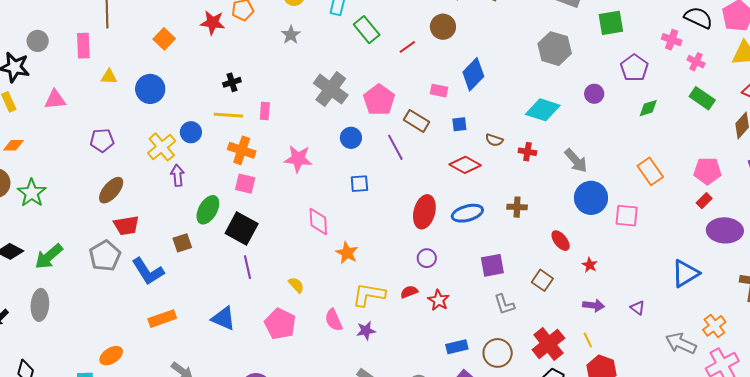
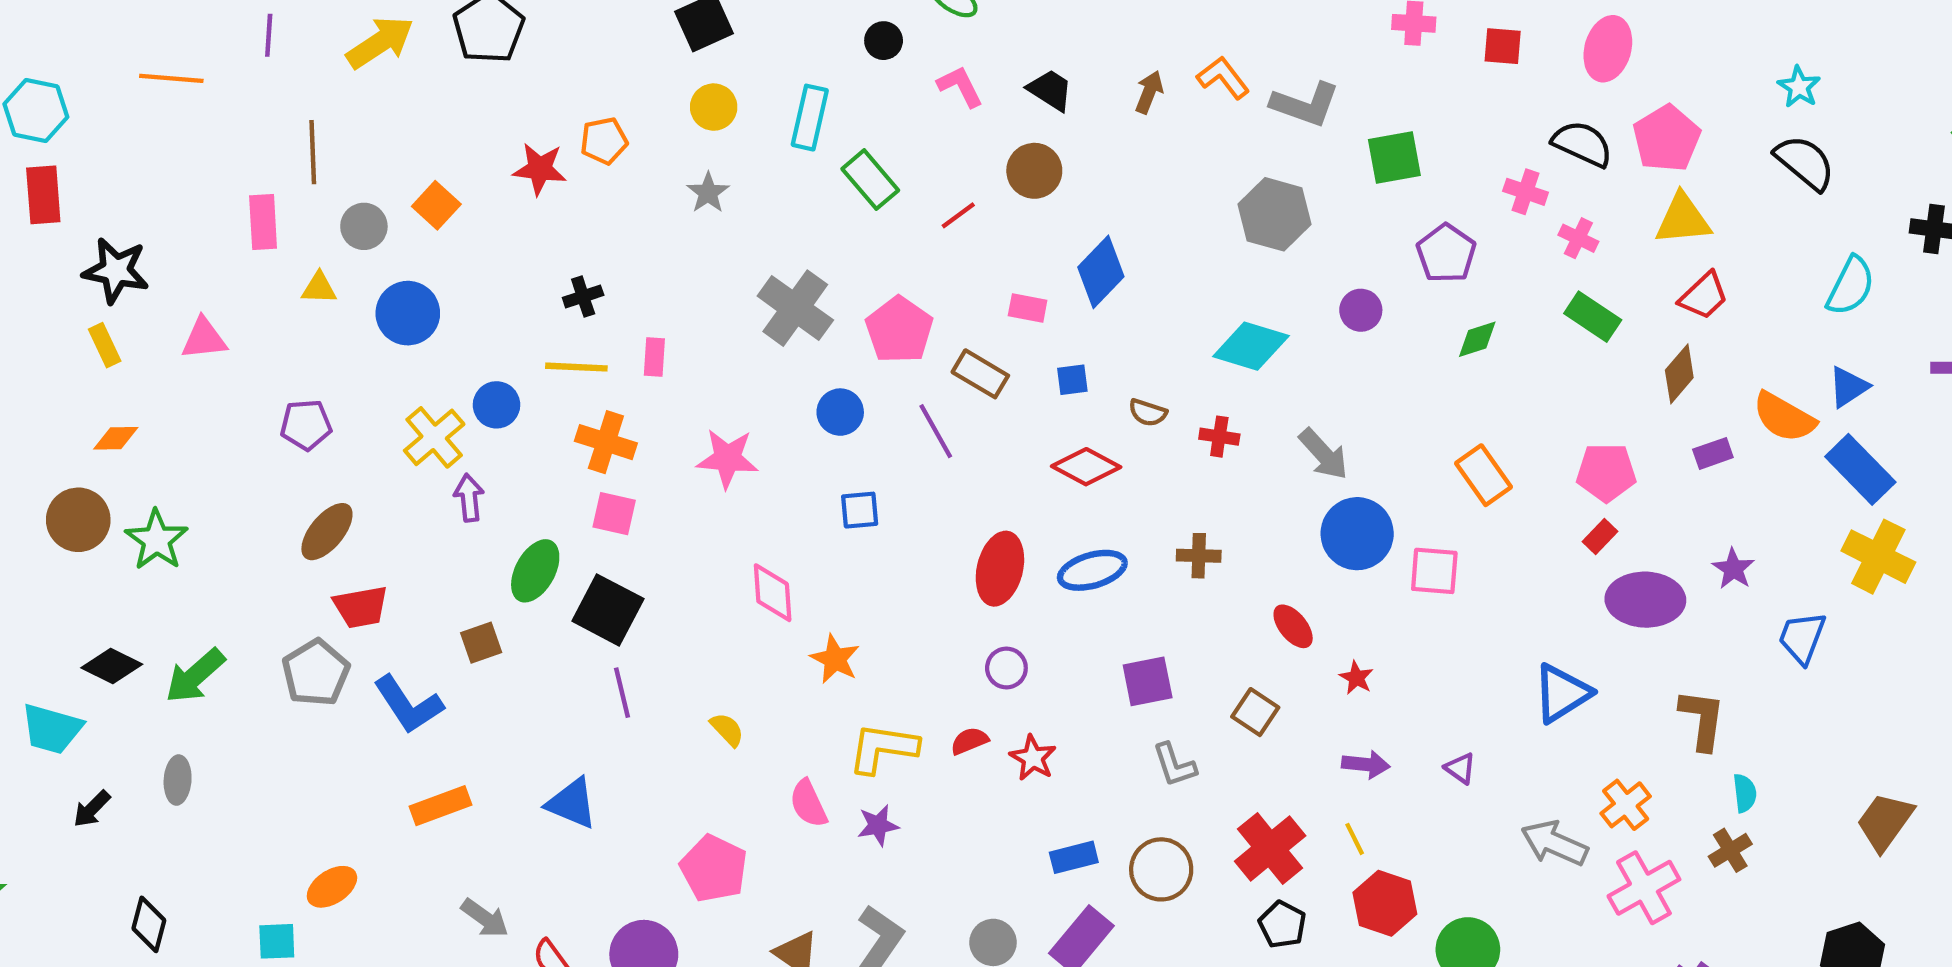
gray circle: (38, 41) -> (364, 226), moved
gray ellipse: (40, 305) -> (178, 780), size x0.7
pink pentagon: (280, 324) -> (714, 868), moved

